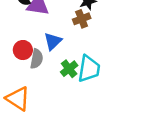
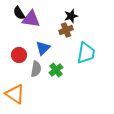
gray semicircle: (37, 59) -> (36, 69), moved
cyan trapezoid: (89, 69) -> (86, 53), moved

